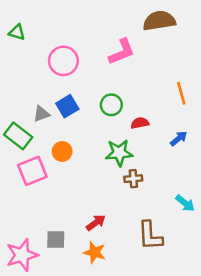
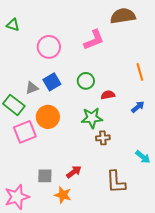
orange circle: (62, 151) -> (48, 117), size x1.5
gray square: (56, 239) -> (45, 176), moved
orange star: (94, 252) -> (63, 195), moved

